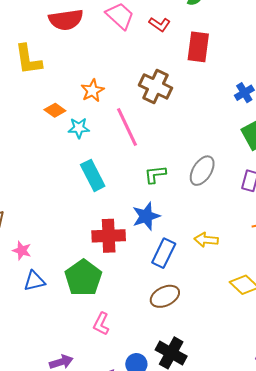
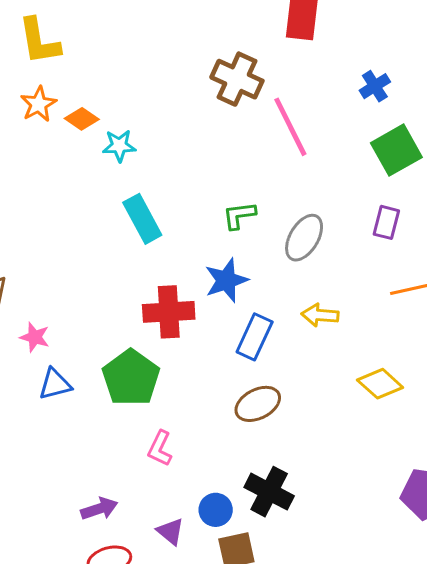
orange star: (92, 91) -> (39, 104), moved
pink line: (127, 127) -> (290, 127), moved
gray ellipse: (202, 171) -> (304, 238), moved

